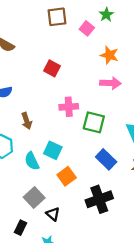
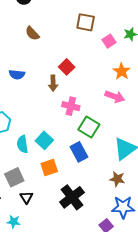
brown arrow: (27, 121) -> (53, 83), moved
blue rectangle: (106, 159) -> (79, 152), moved
black cross: (99, 199) -> (72, 197), turned -35

